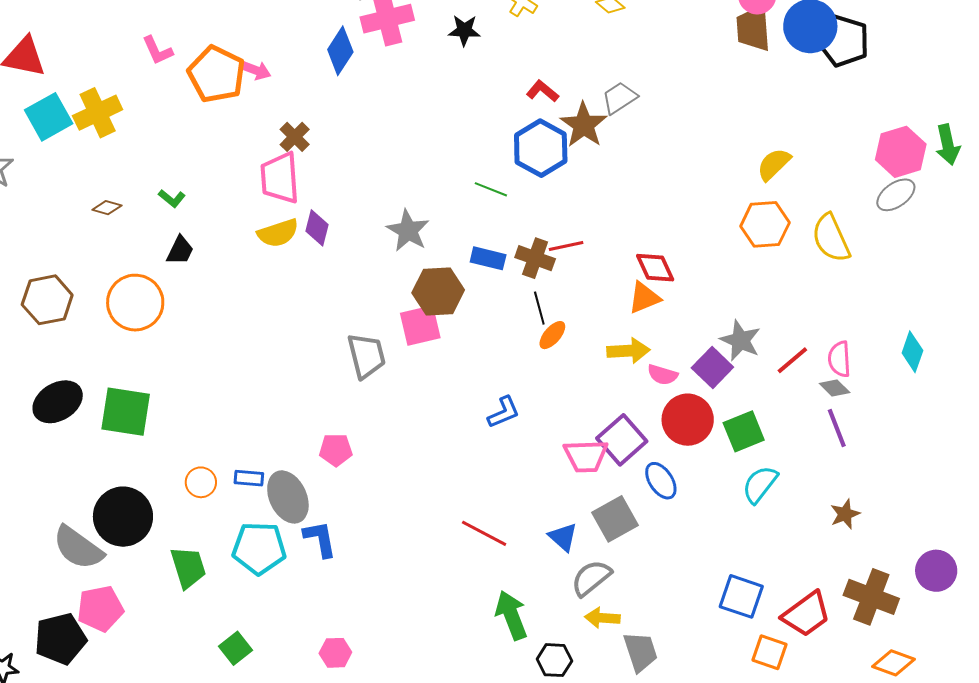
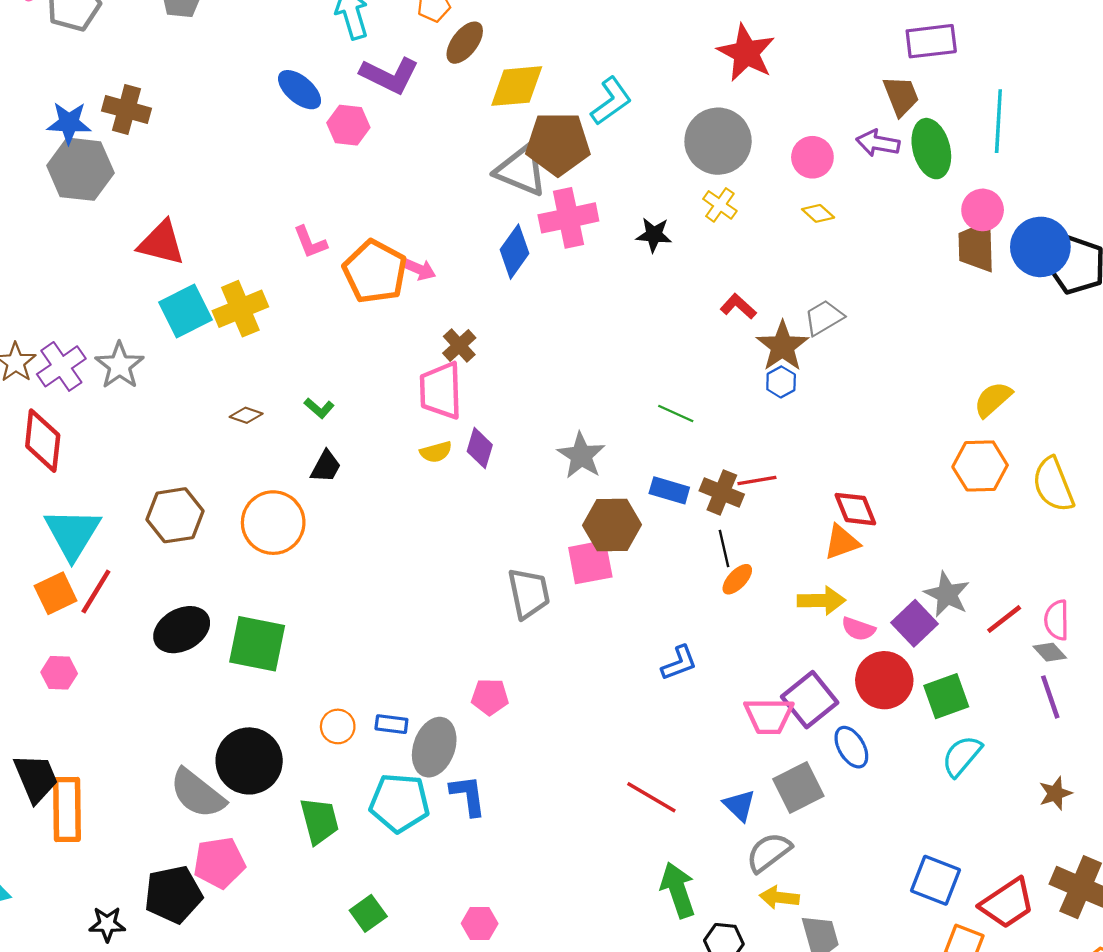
blue hexagon: (541, 148) -> (781, 382), moved, size x0.5
yellow semicircle: (278, 233) -> (436, 452), size x0.7
gray ellipse: (288, 497) -> (434, 747), turned 42

